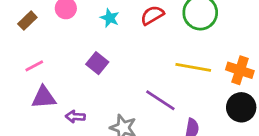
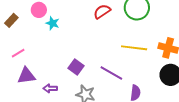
cyan star: (110, 18) -> (53, 23), moved
purple square: (97, 63) -> (76, 67), moved

